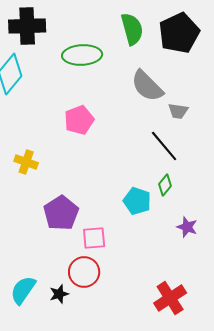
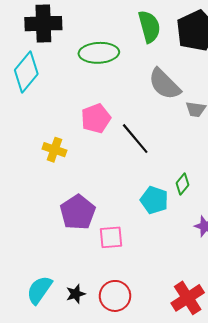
black line: (164, 146) -> (135, 139), moved
yellow cross: (26, 162) -> (54, 150), moved
red circle: (84, 272) -> (115, 296), moved

